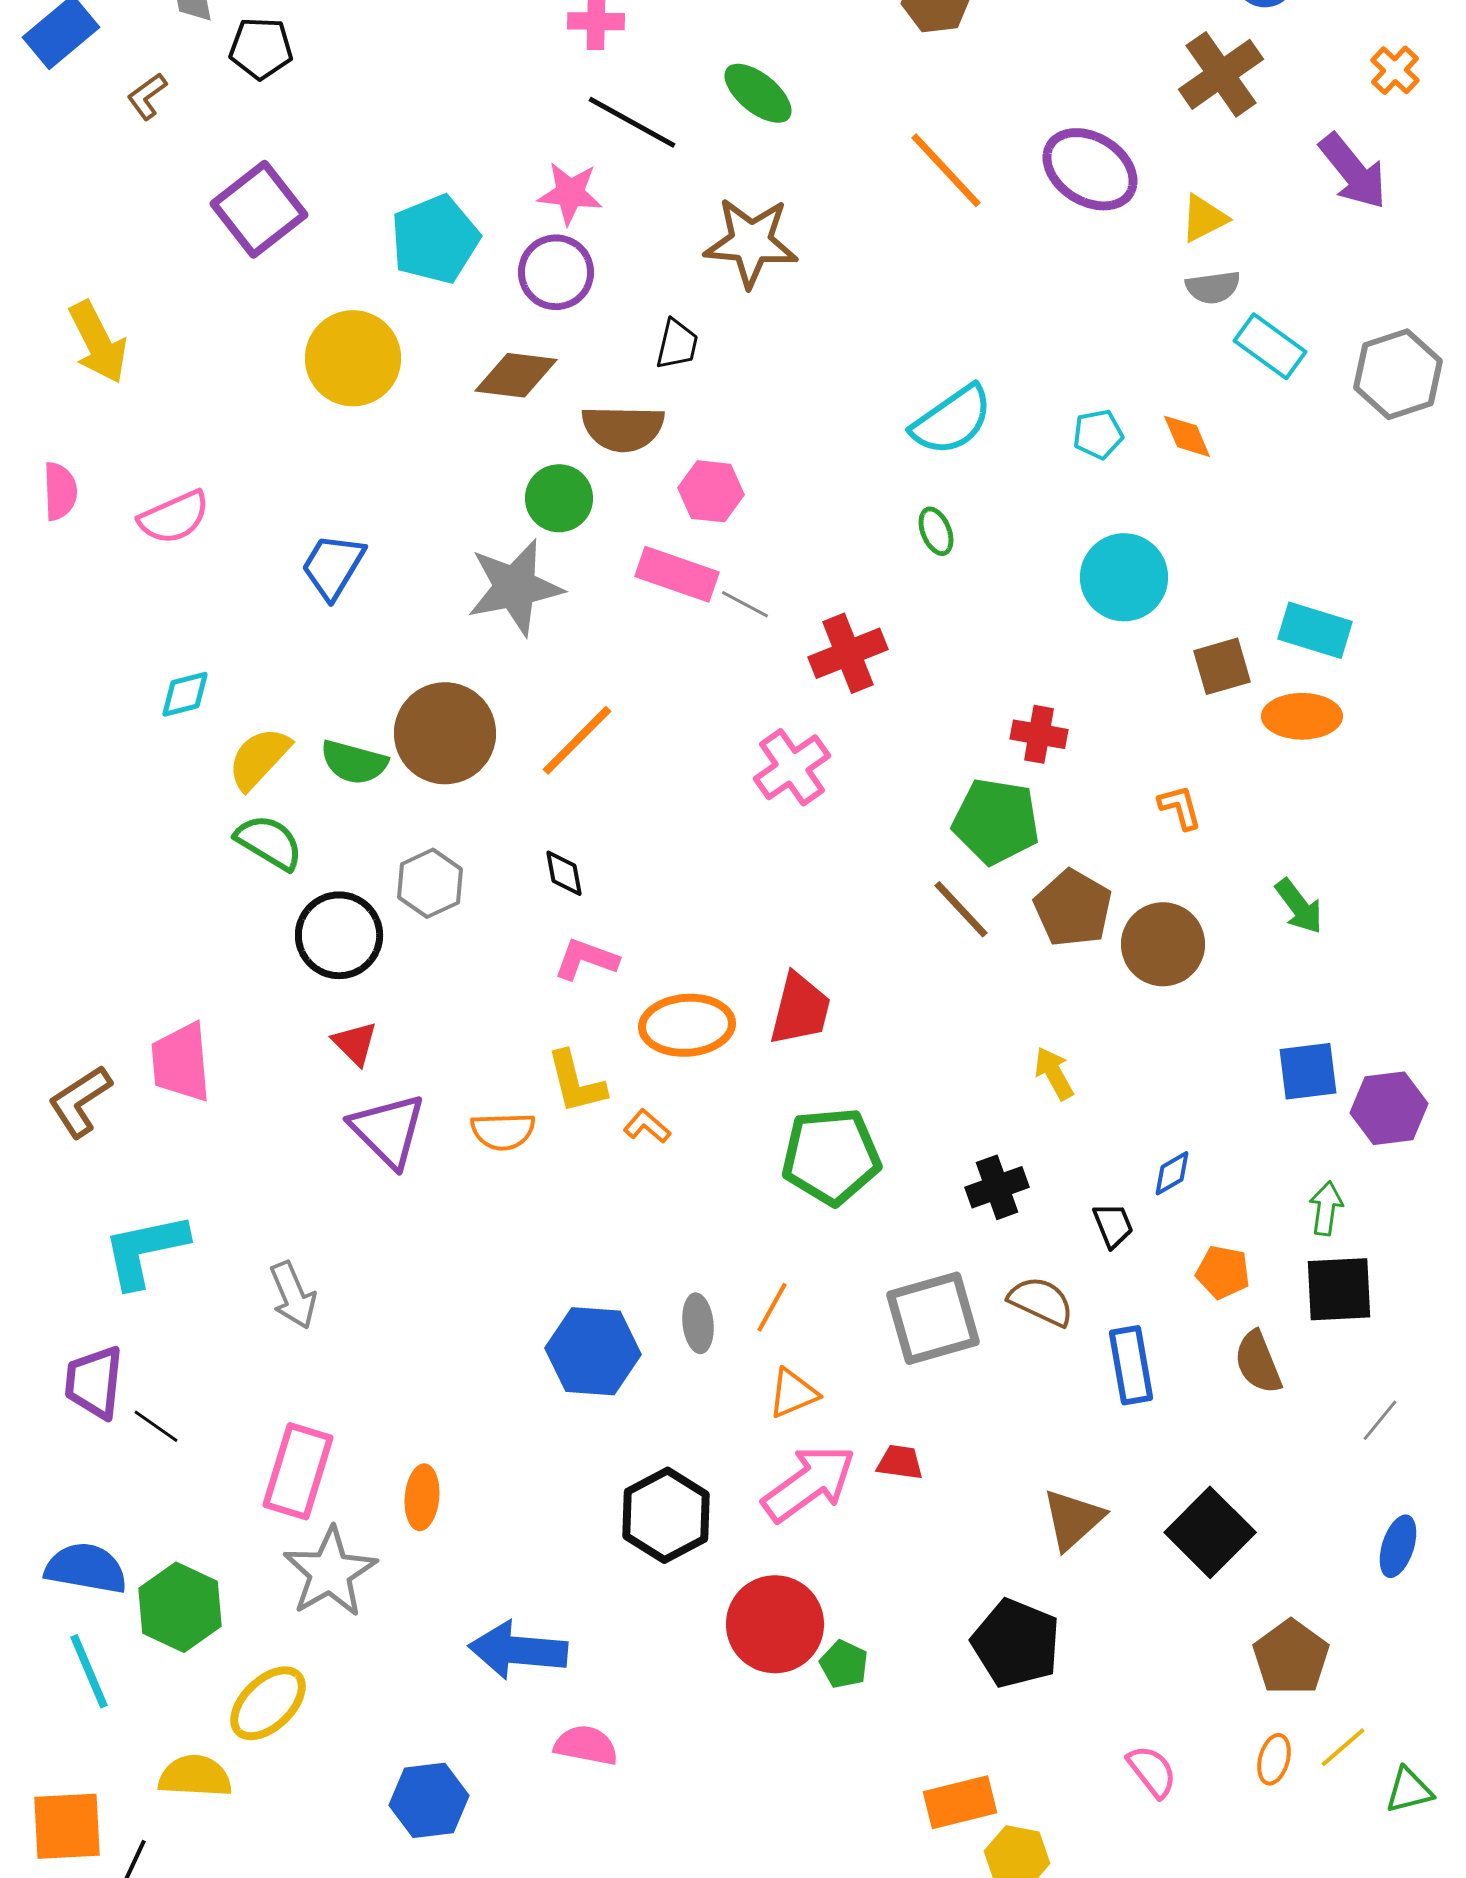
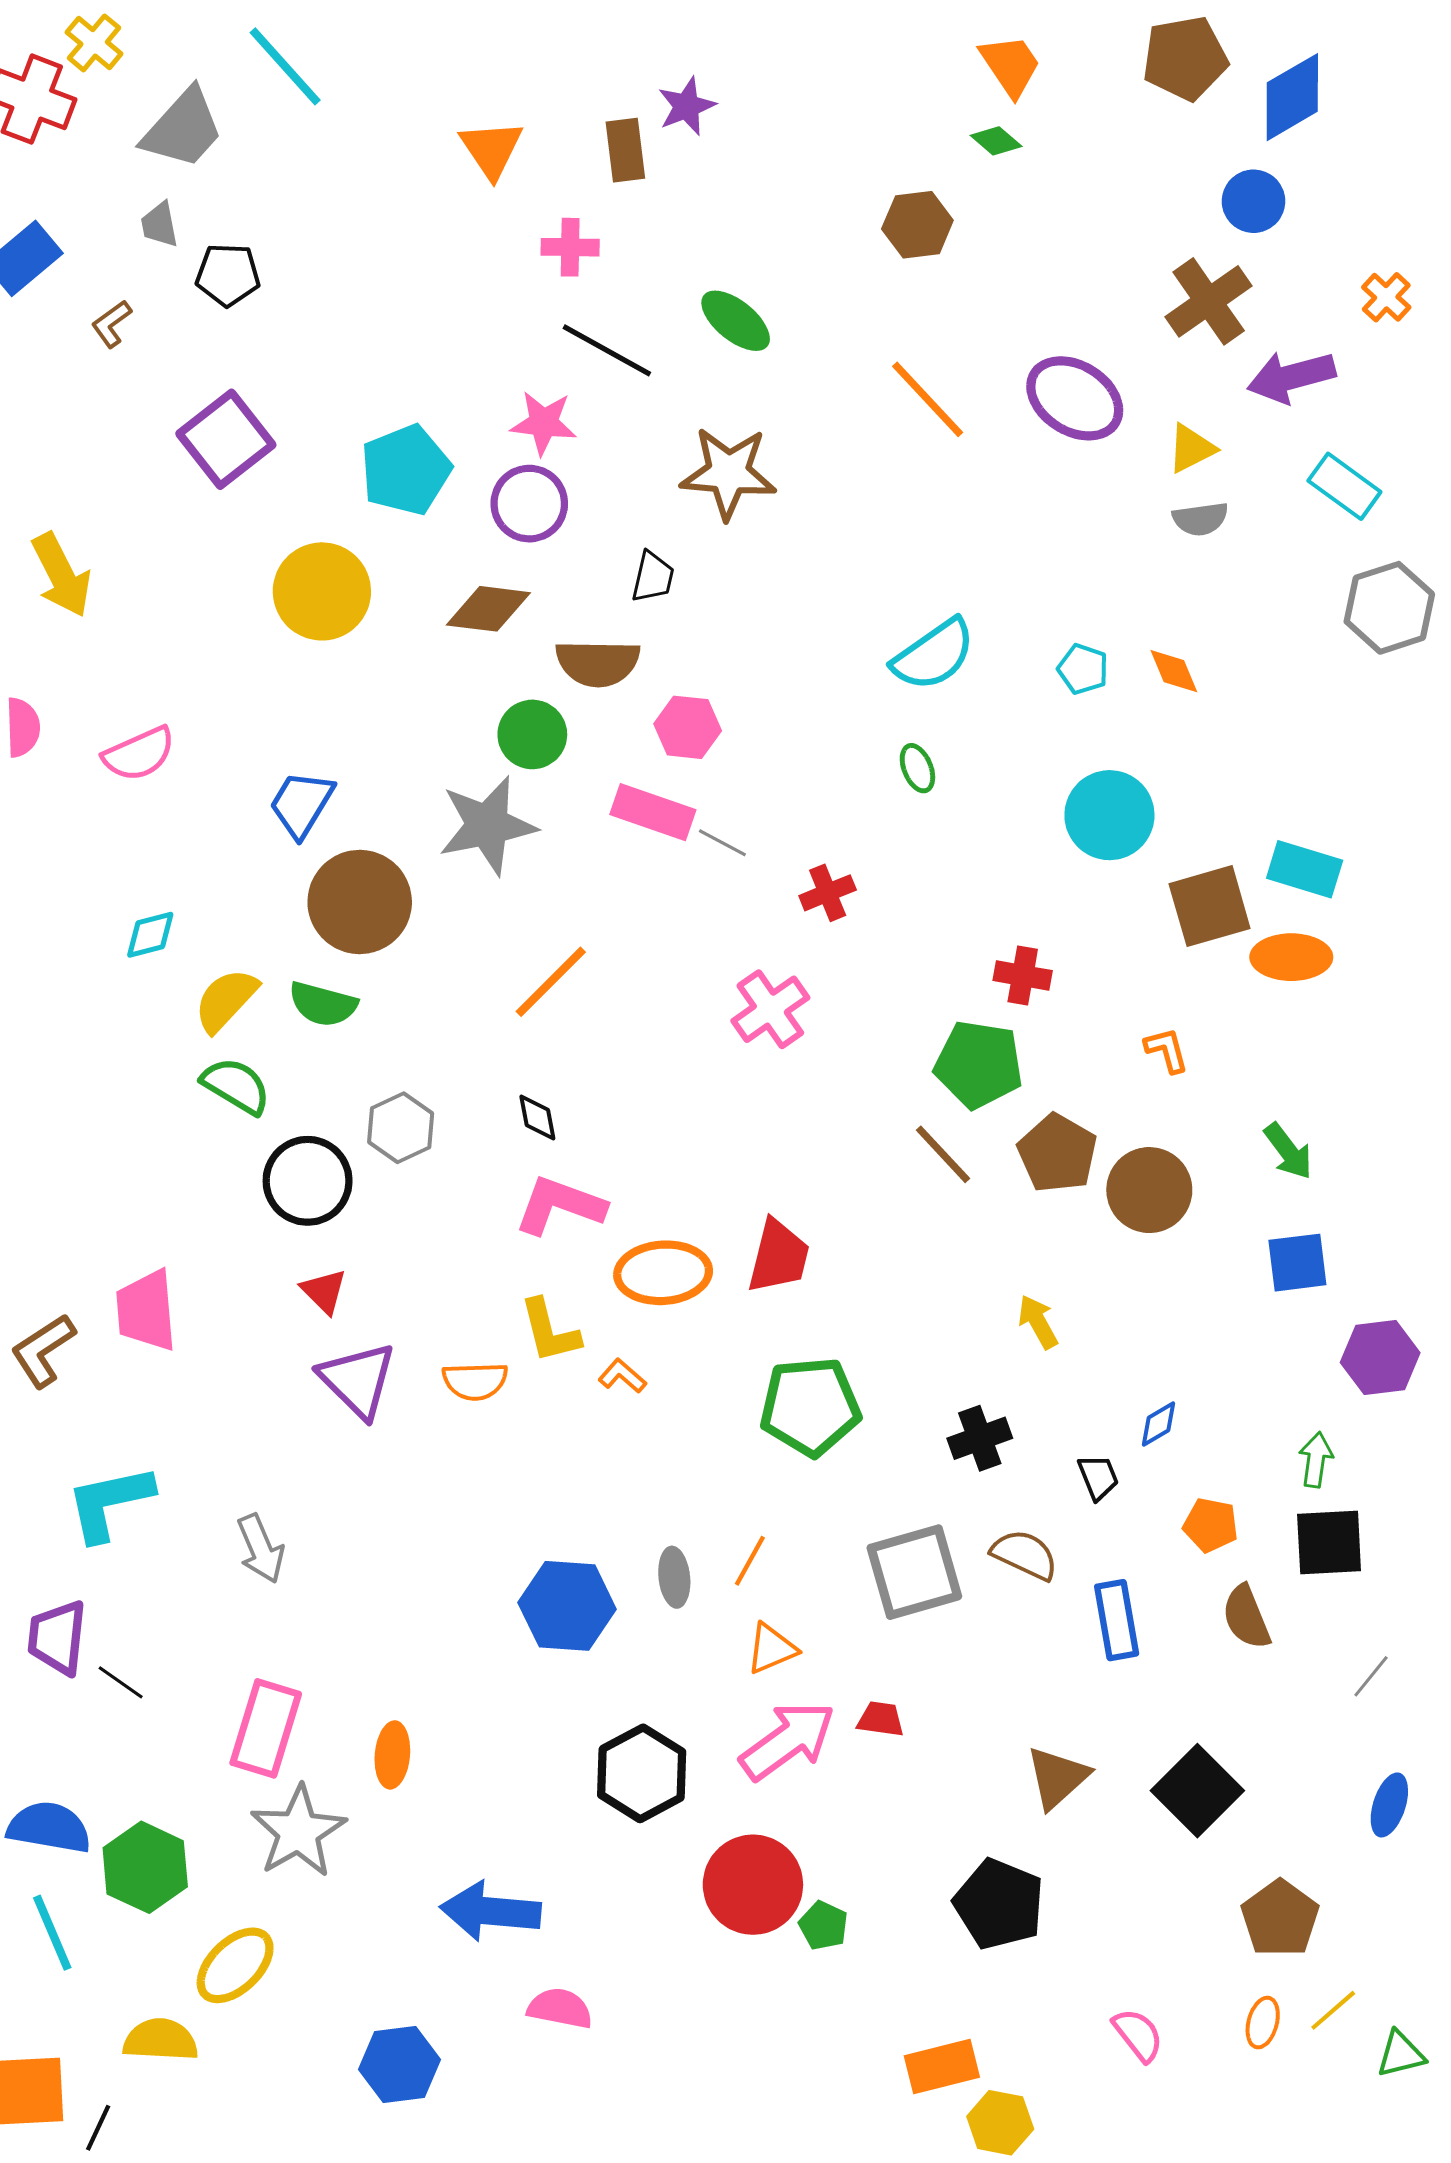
purple arrow: (1353, 171) -> (1291, 377), moved, turned 114
cyan rectangle: (1270, 346) -> (1344, 486), moved
cyan pentagon: (1098, 434) -> (1083, 669), turned 30
red cross: (848, 653) -> (828, 893), size x0.7
brown square: (1222, 666) -> (1210, 906), size x1.4
brown circle: (445, 733) -> (360, 902), moved
pink L-shape: (586, 959) -> (560, 1205), size x1.4
blue square: (1308, 1071) -> (1297, 1263), moved

